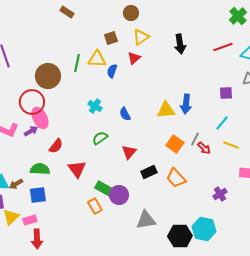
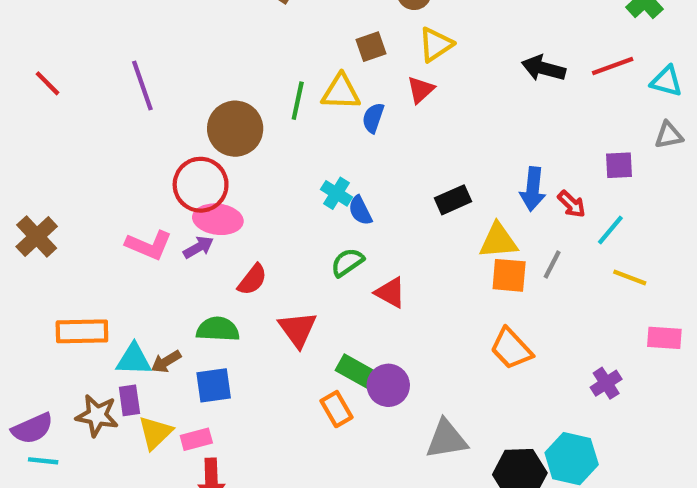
black arrow: (180, 44) -> (544, 68), moved, turned 114
yellow triangle: (166, 110) -> (498, 241), moved
blue semicircle: (125, 114) -> (360, 211), moved
pink ellipse: (40, 118) -> (218, 219), turned -55
orange square: (175, 144) -> (509, 275), turned -30
red arrow: (204, 148) -> (572, 204), moved
red triangle: (129, 152) -> (390, 293), moved, turned -42
black rectangle: (149, 172) -> (453, 200), moved

